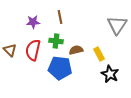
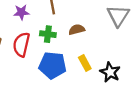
brown semicircle: (76, 50) -> (77, 30), moved
yellow rectangle: (99, 54) -> (85, 63), moved

